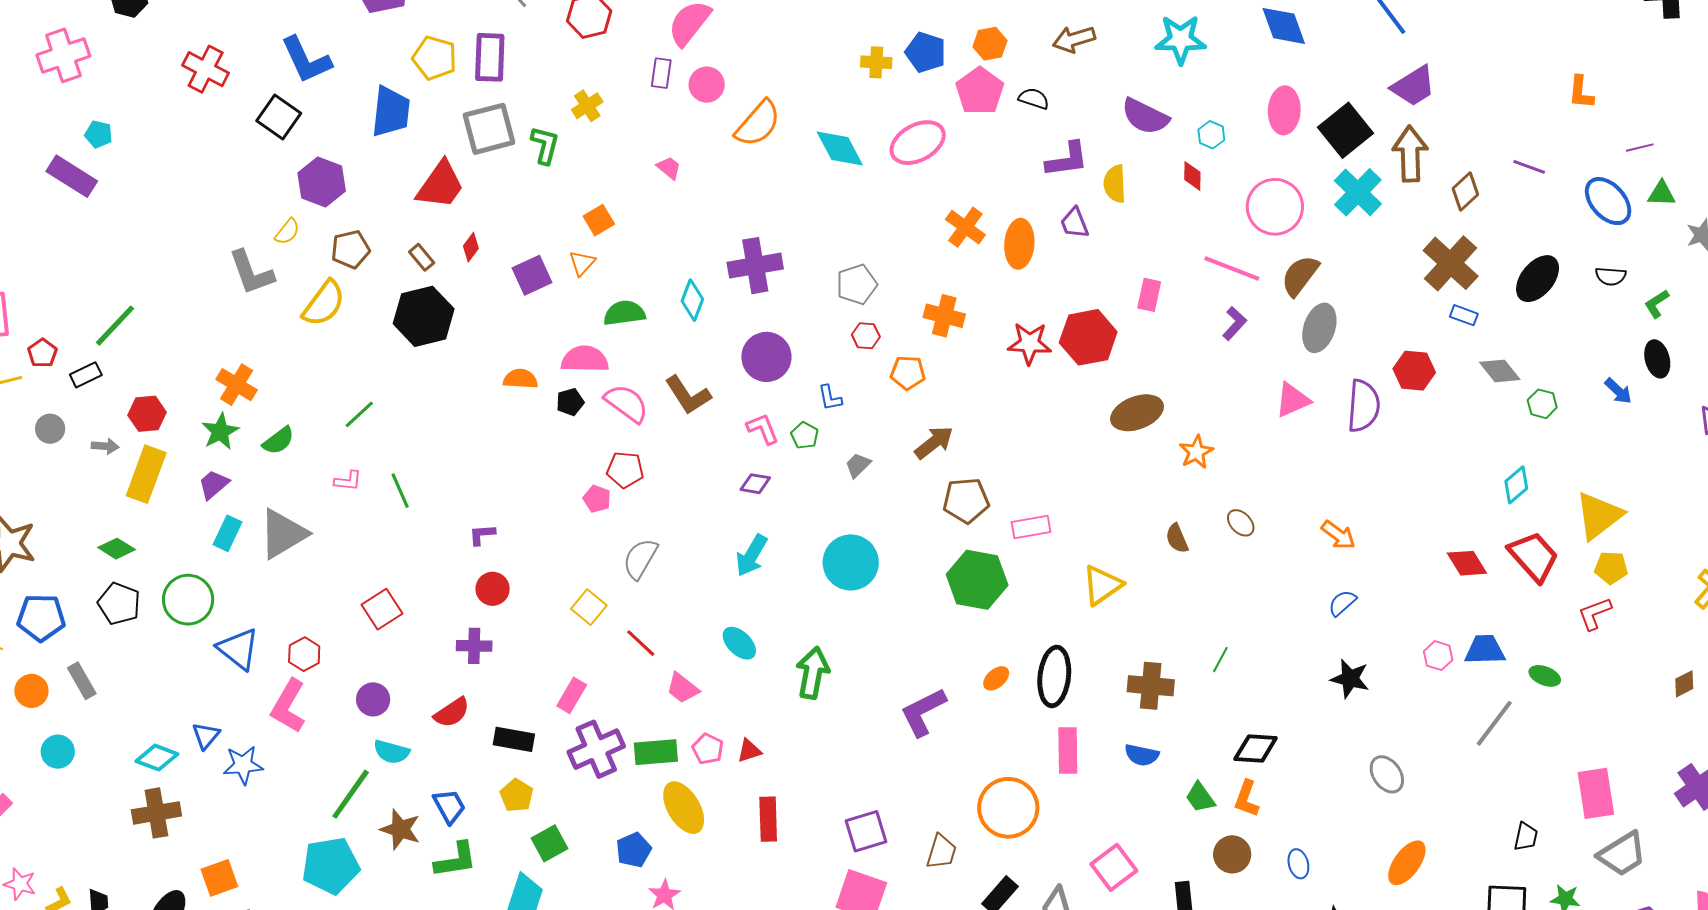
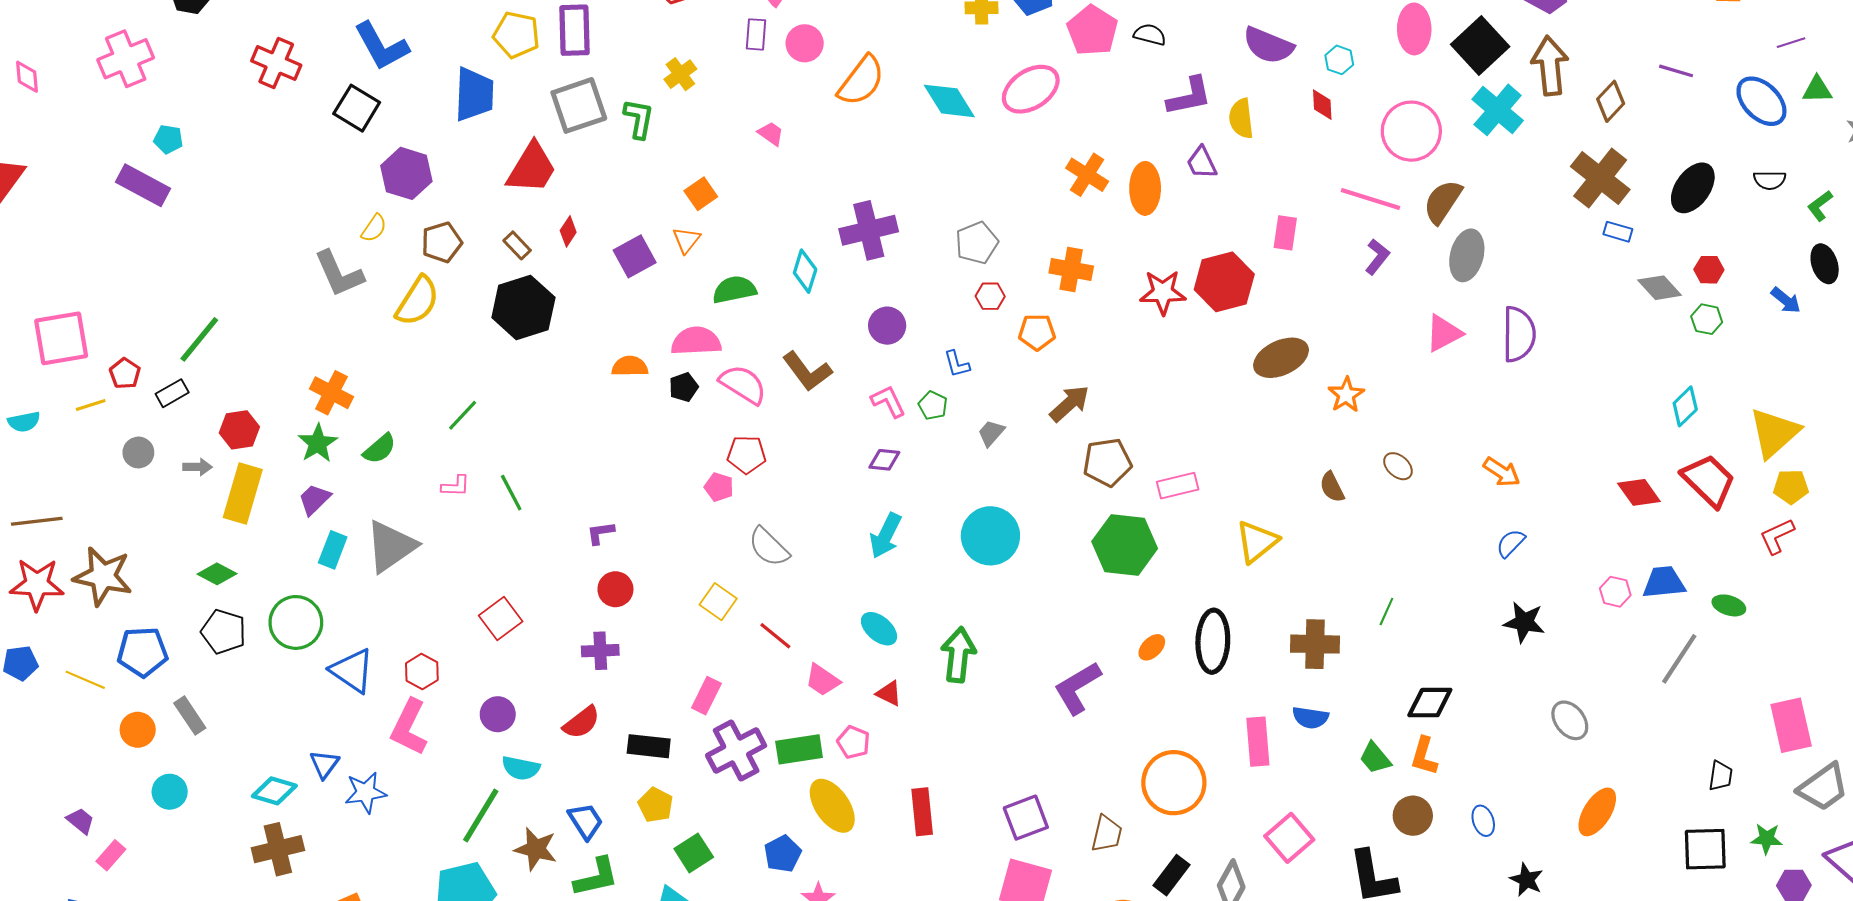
purple circle: (766, 357) -> (887, 326), size x0.7
red hexagon: (1414, 371) -> (1709, 270), moved, size x0.7
gray semicircle: (640, 559) -> (769, 547), turned -72
pink rectangle: (1068, 750) -> (1258, 742), moved
red triangle: (749, 751) -> (889, 693), moved, turned 48

